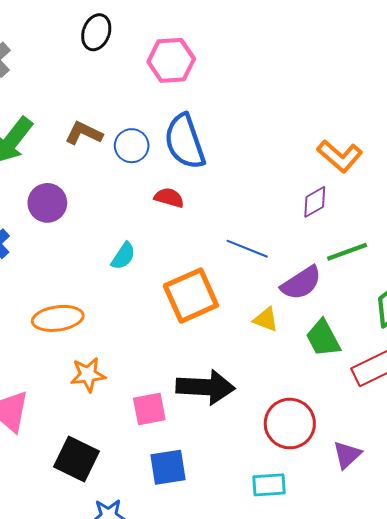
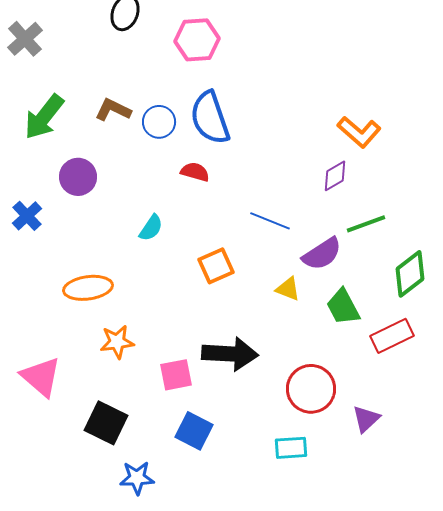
orange square: (191, 296) -> (216, 266), size x0.7
blue square: (168, 467) -> (194, 431), turned 36

